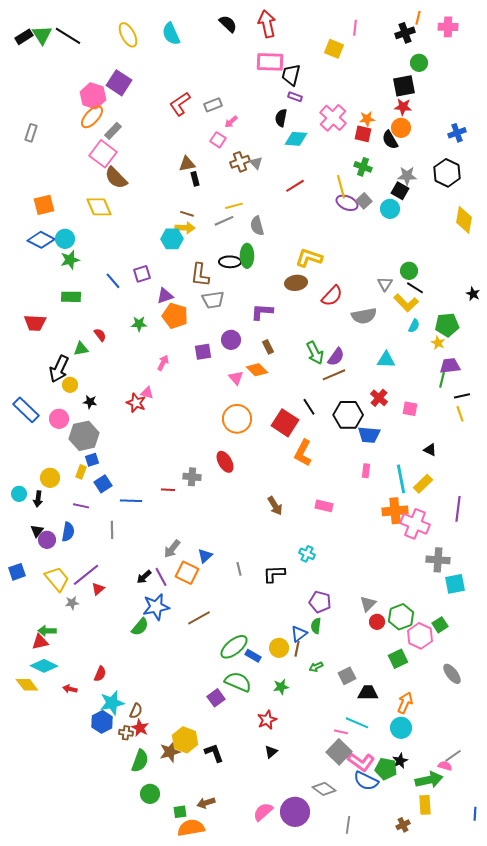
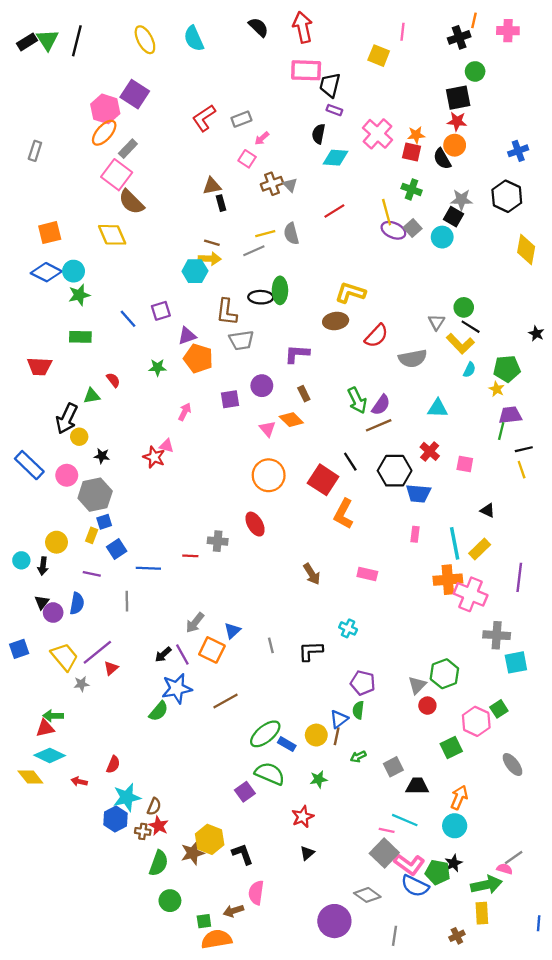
black line: (68, 36) -> (77, 41), turned 72
gray semicircle: (257, 226) -> (291, 234), moved
green hexagon: (401, 617) -> (444, 674), moved
pink semicircle: (263, 812) -> (256, 893), moved, turned -40

